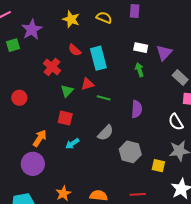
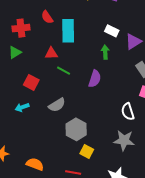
red cross: (52, 67) -> (21, 28), turned 30
green triangle: (67, 91) -> (15, 52), moved
purple semicircle: (137, 109) -> (95, 79), moved
red square: (65, 118) -> (31, 82), moved
yellow square: (158, 166) -> (87, 151), moved

